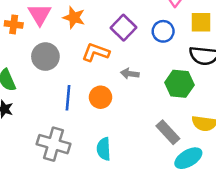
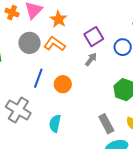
orange L-shape: (96, 52) -> (55, 44), moved
gray arrow: (130, 74) -> (91, 59), moved, turned 104

